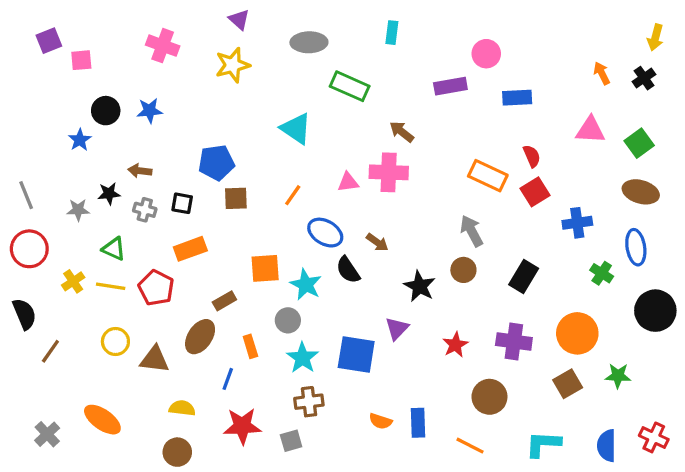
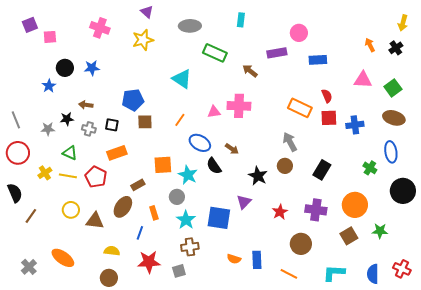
brown arrow: (402, 132) -> (250, 71), moved
red square: (535, 192) -> (329, 118), turned 30
blue cross: (577, 223) -> (355, 125), moved

